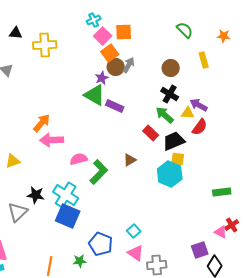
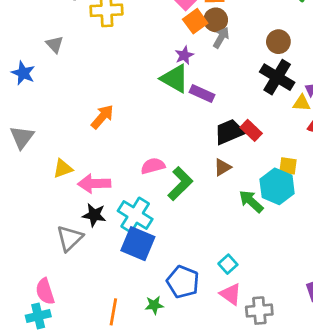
brown circle: (116, 67) -> (216, 20), moved
black cross: (170, 94) -> (277, 77), size x1.4
green arrow: (165, 115) -> (251, 201), moved
pink arrow: (52, 140) -> (94, 184), moved
black trapezoid: (174, 141) -> (229, 132), moved

